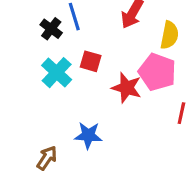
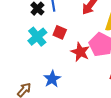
blue star: (88, 135) -> (52, 79), turned 30

